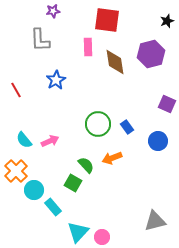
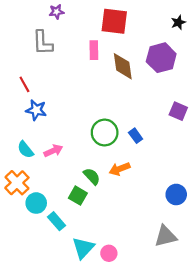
blue star: (56, 80) -> (36, 110), moved, turned -30
red line: (16, 90) -> (24, 84), moved
blue circle: (158, 141) -> (176, 194), moved

